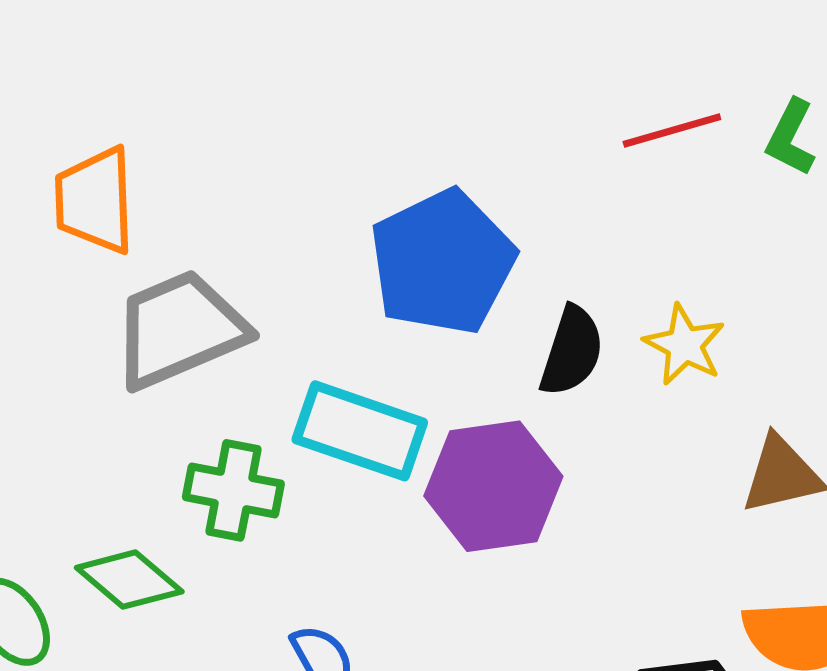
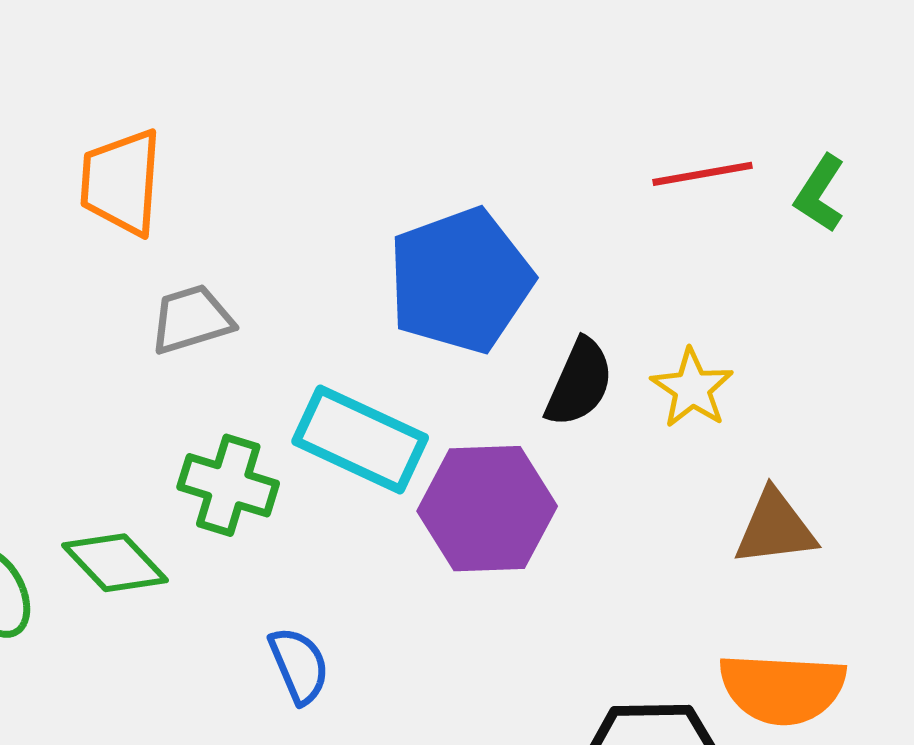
gray trapezoid: (179, 329) -> (191, 319), size x0.6

